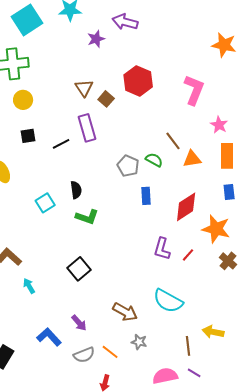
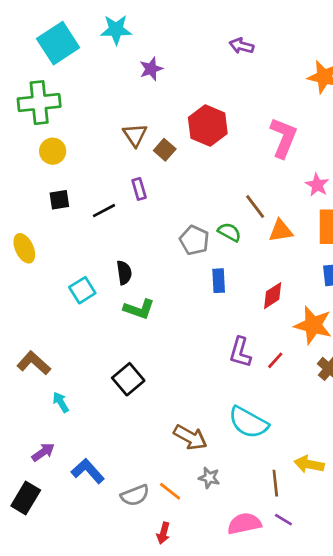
purple arrow: (125, 22) -> (242, 46), moved, size x0.7
purple rectangle: (87, 128) -> (139, 189), size x0.6
red diamond: (186, 207) -> (273, 296), size x0.7
purple arrow: (79, 323) -> (43, 452), moved, turned -84

